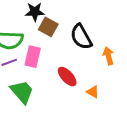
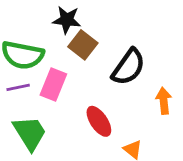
black semicircle: (81, 37) -> (128, 67), turned -124

